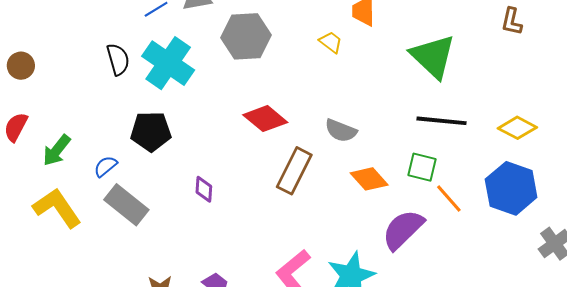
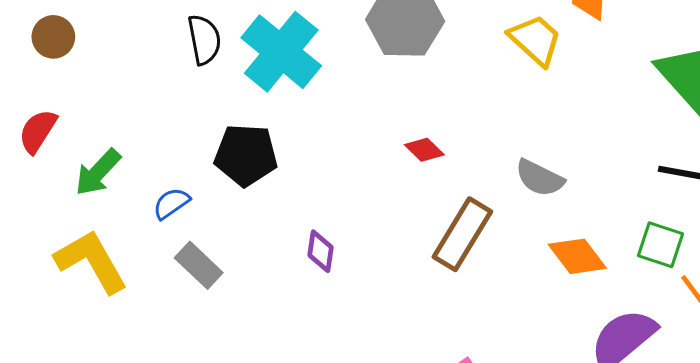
yellow trapezoid: (331, 42) -> (535, 40), size x1.5
red diamond: (265, 119) -> (424, 150), size x0.6
gray rectangle: (126, 205) -> (199, 265), size x0.7

